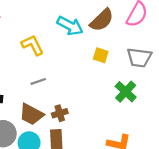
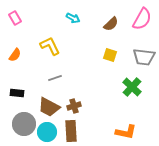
brown semicircle: (102, 20) -> (111, 24), size x0.7
cyan arrow: (70, 26) -> (73, 18), moved, size x0.6

